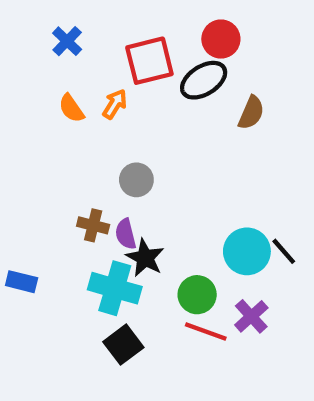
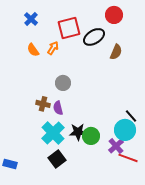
red circle: (221, 39) -> (114, 15), moved
cyan circle: (247, 251) -> (125, 130), moved
black star: (145, 258) -> (78, 132), moved, turned -30
blue rectangle: (22, 282) -> (10, 164), moved
cyan cross: (115, 288) -> (53, 133), turned 30
red line: (206, 332) -> (128, 158), moved

